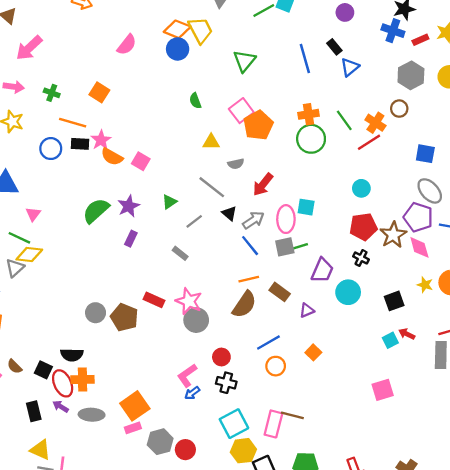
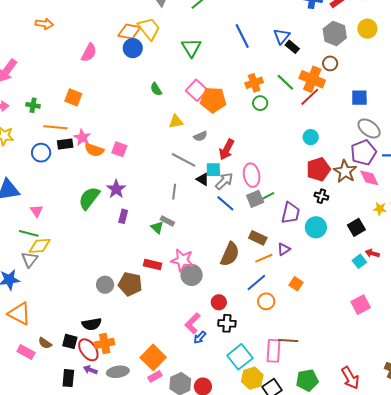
black rectangle: (334, 47) -> (292, 47), moved
orange cross: (375, 123) -> (312, 79), size x1.4
orange pentagon: (258, 125) -> (213, 100), turned -30
green circle: (311, 139) -> (260, 103), size x0.6
green triangle: (169, 202) -> (157, 227), moved, turned -32
cyan square: (306, 207) -> (213, 170), moved
purple pentagon: (418, 217) -> (363, 153), turned -30
gray line: (194, 221) -> (174, 192), turned -35
orange line: (249, 279) -> (264, 258), moved
black rectangle: (34, 411) -> (68, 378), turned 30

